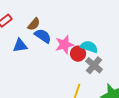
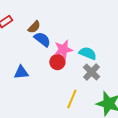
blue triangle: (20, 46) -> (21, 72), moved
red circle: (78, 54) -> (57, 62), moved

